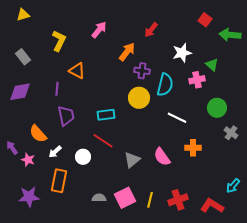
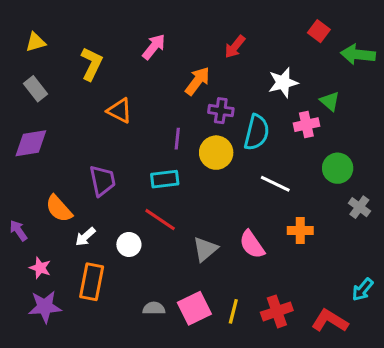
yellow triangle: (23, 15) -> (36, 42), moved
purple line: (57, 89) -> (177, 139), moved
pink star: (28, 160) -> (40, 268), moved

